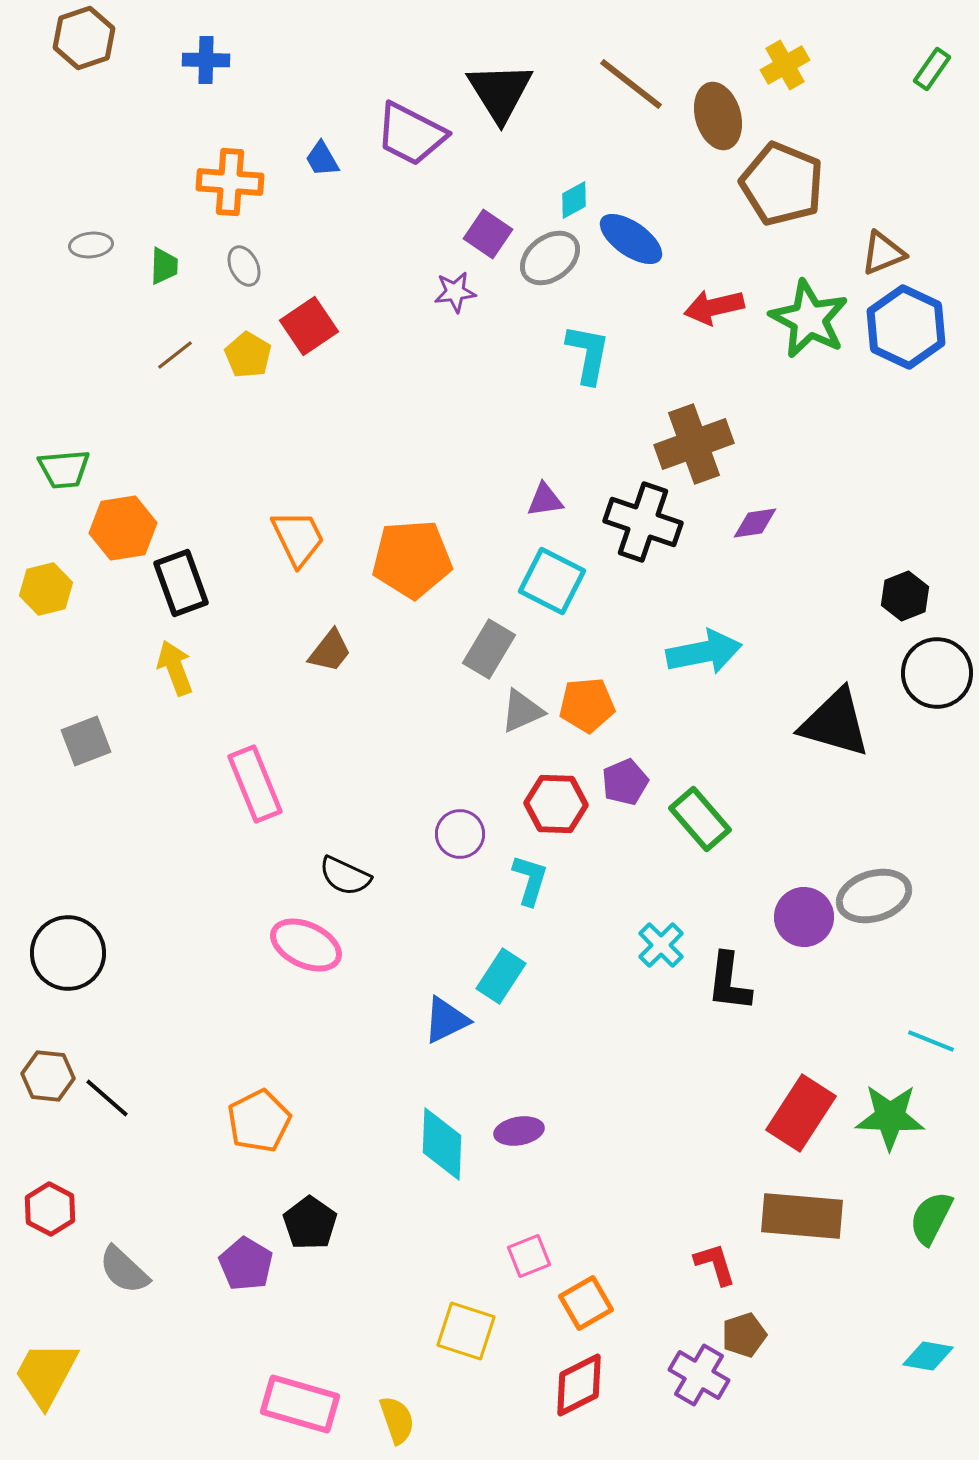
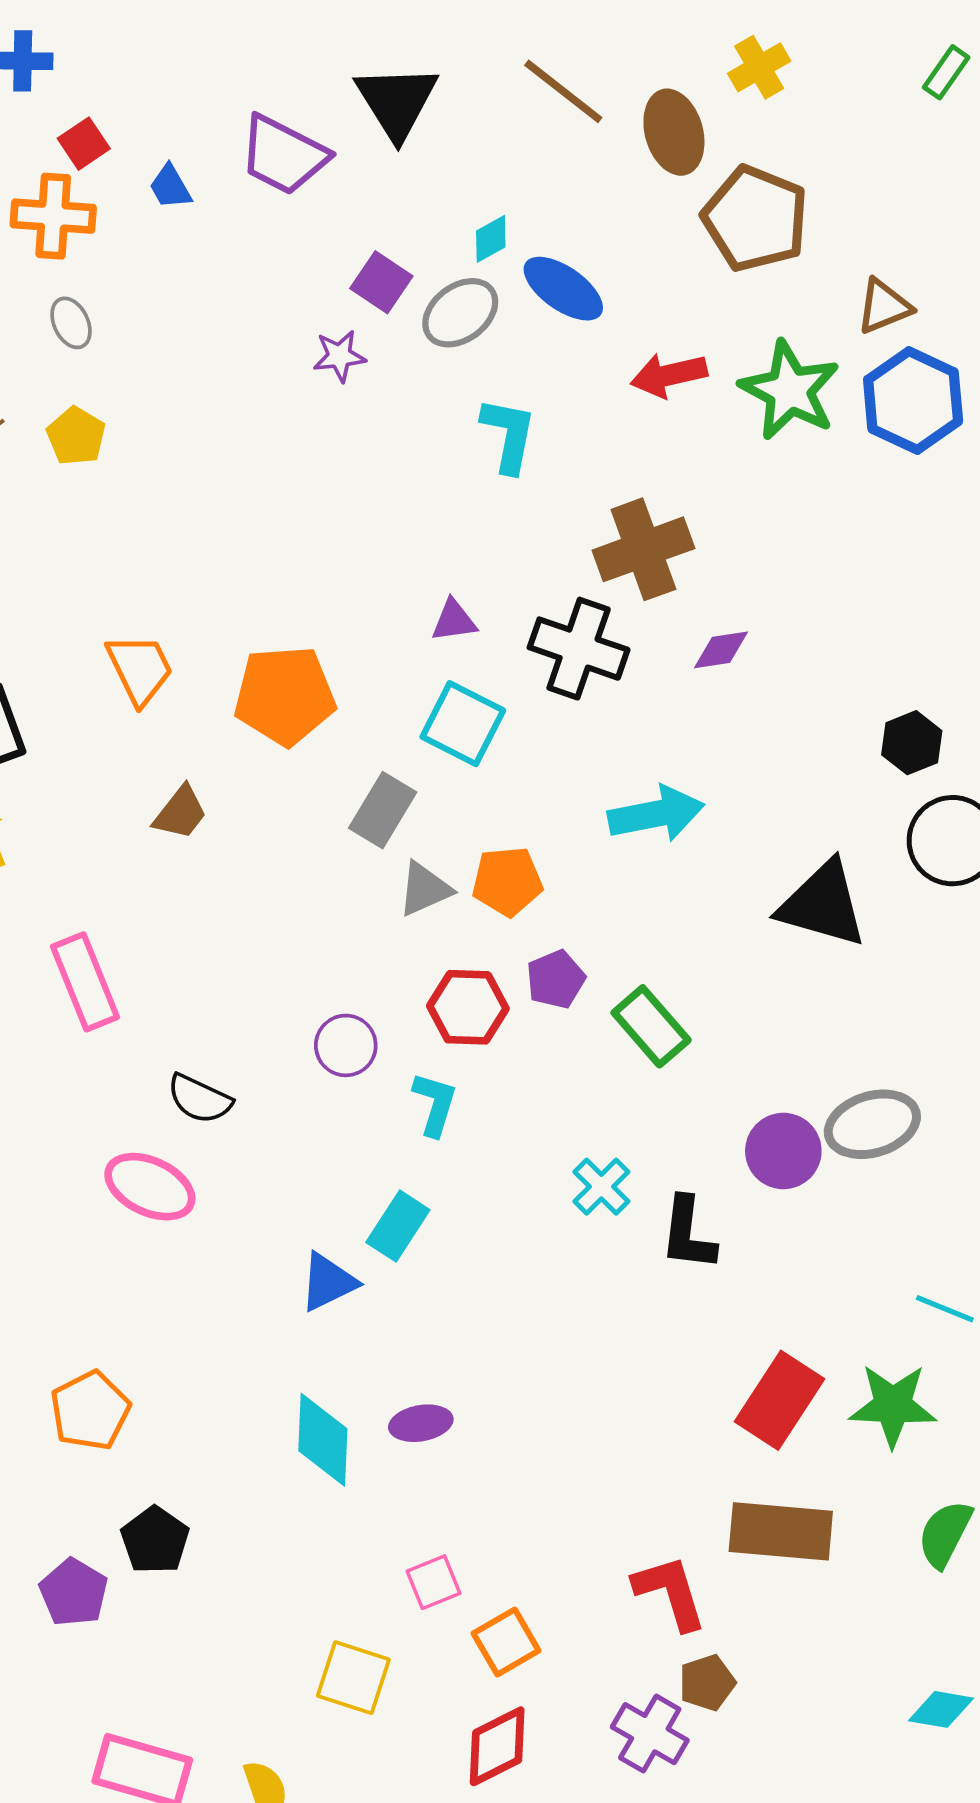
red square: (309, 326) -> (84, 144), moved, size x0.7
red L-shape: (715, 1264) -> (670, 1592), size x1.4

